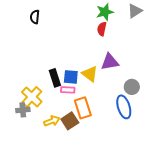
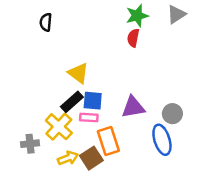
purple triangle: (110, 62) -> (133, 107), moved
yellow triangle: (90, 74) -> (78, 73), moved
black rectangle: (55, 78) -> (72, 102), turned 66
yellow cross: (32, 97) -> (59, 127), moved

